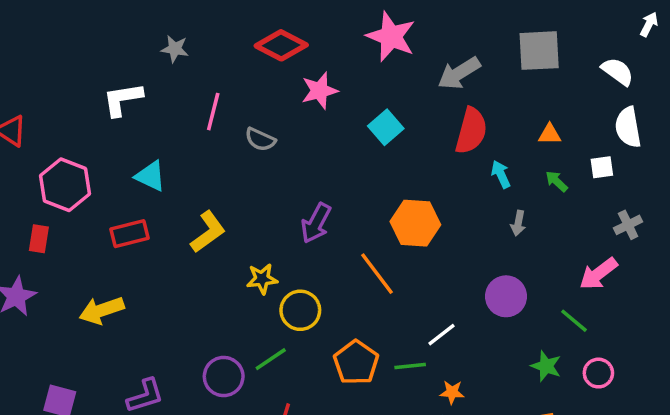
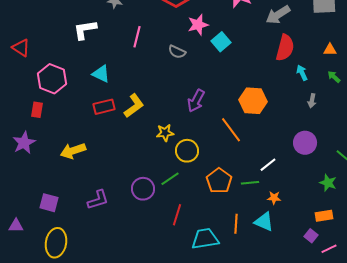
cyan square: (386, 127) -> (221, 42), moved
gray semicircle: (260, 139) -> (177, 52), moved
red rectangle: (130, 234) -> (104, 107), moved

